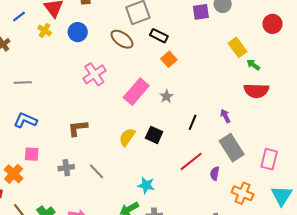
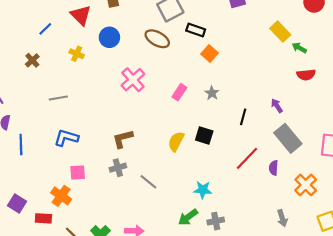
yellow cross: (45, 30) -> (77, 54), moved
red semicircle: (256, 91) -> (306, 75), size x0.7
pink rectangle: (136, 92) -> (179, 92), size x0.6
gray cross: (66, 168) -> (118, 168), moved
orange cross: (243, 193) -> (306, 185), turned 30

